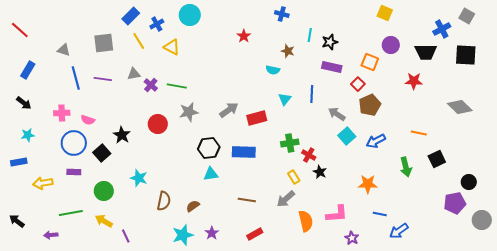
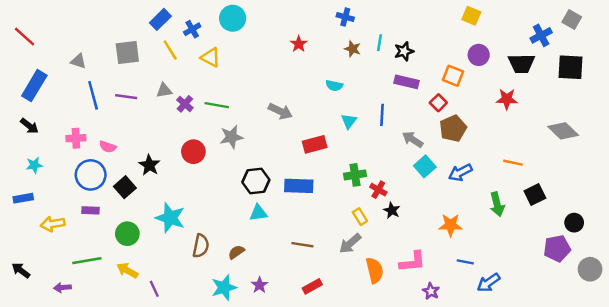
brown star: (288, 51) -> (353, 49), moved
blue rectangle: (28, 70) -> (34, 86), size x1.4
gray arrow: (229, 110) -> (280, 111), moved, turned 60
cyan star: (139, 178) -> (170, 218), size x1.4

